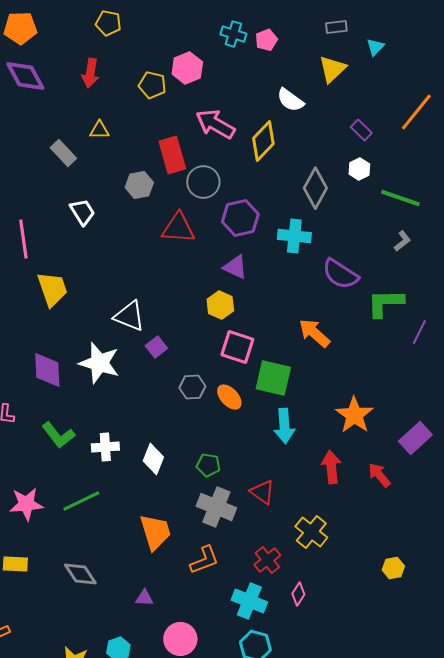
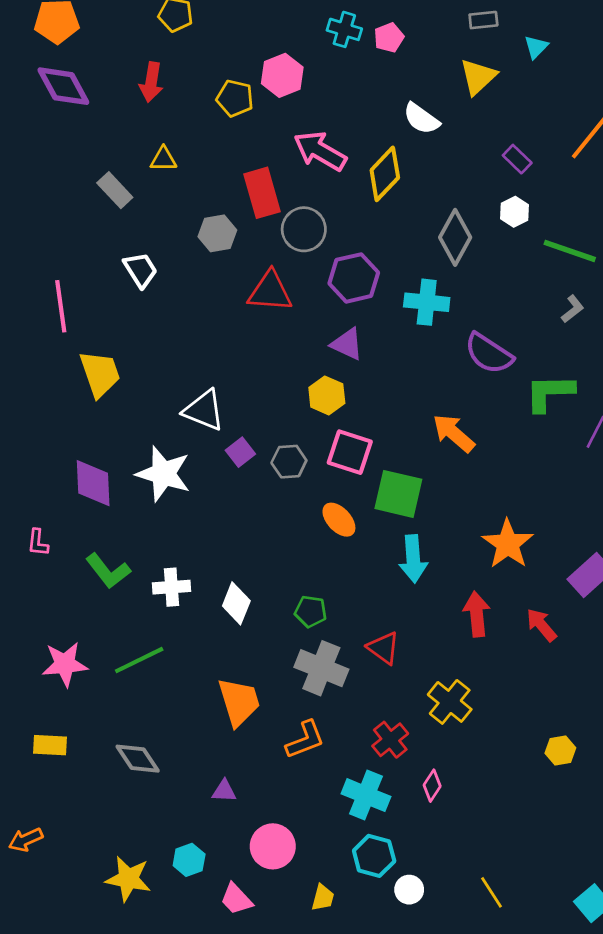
gray hexagon: (192, 387) -> (289, 462), moved

